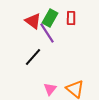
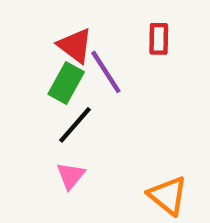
green rectangle: (50, 18) -> (66, 83), moved
pink triangle: (50, 89) -> (71, 176), moved

